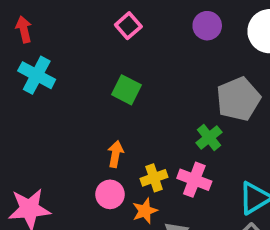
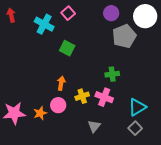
cyan cross: (37, 75) -> (44, 24), moved
gray pentagon: (238, 99) -> (124, 36), moved
green cross: (209, 138) -> (112, 74), turned 32
orange star: (145, 211) -> (40, 113), moved

